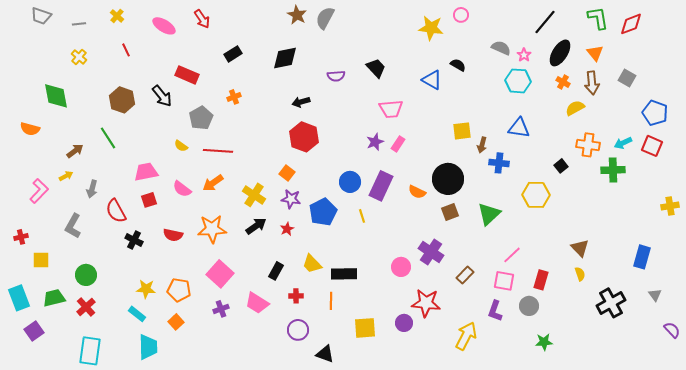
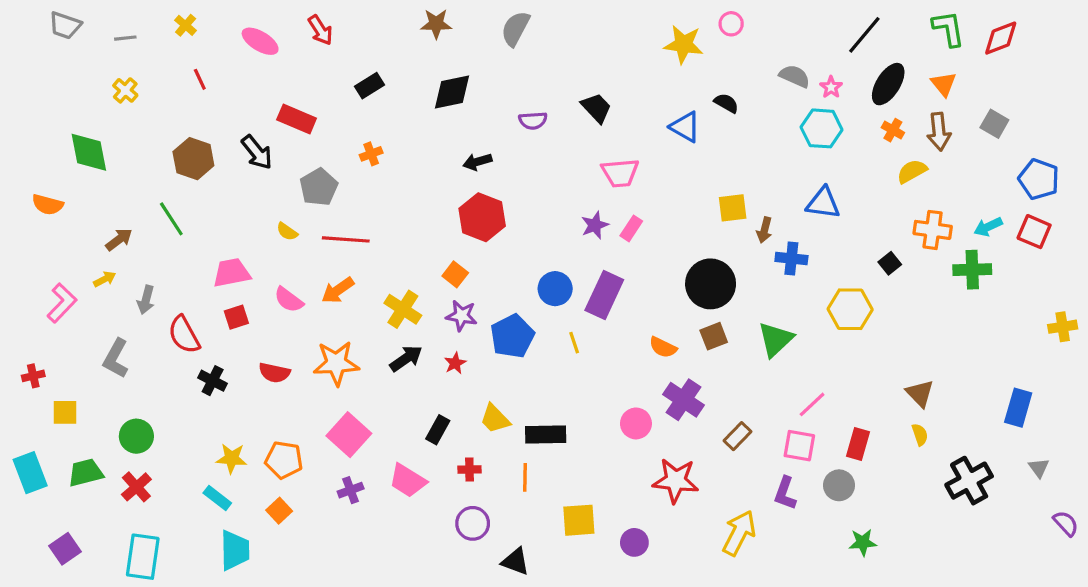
brown star: (297, 15) -> (436, 24), moved, turned -30
orange semicircle: (417, 192) -> (663, 347), moved
purple circle: (404, 323) -> (634, 542), moved
purple square: (34, 331) -> (65, 549), moved

